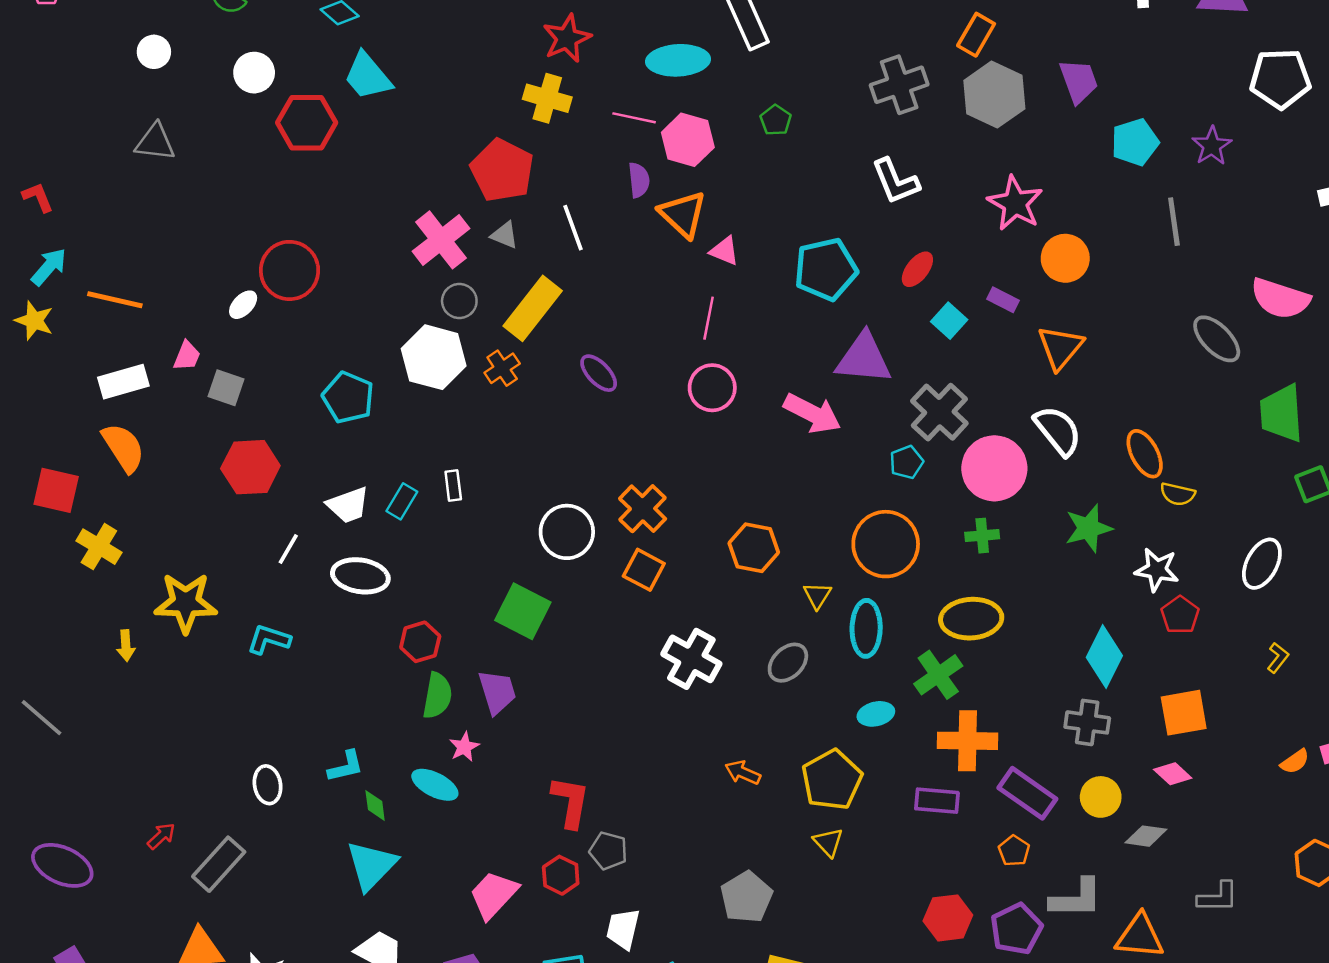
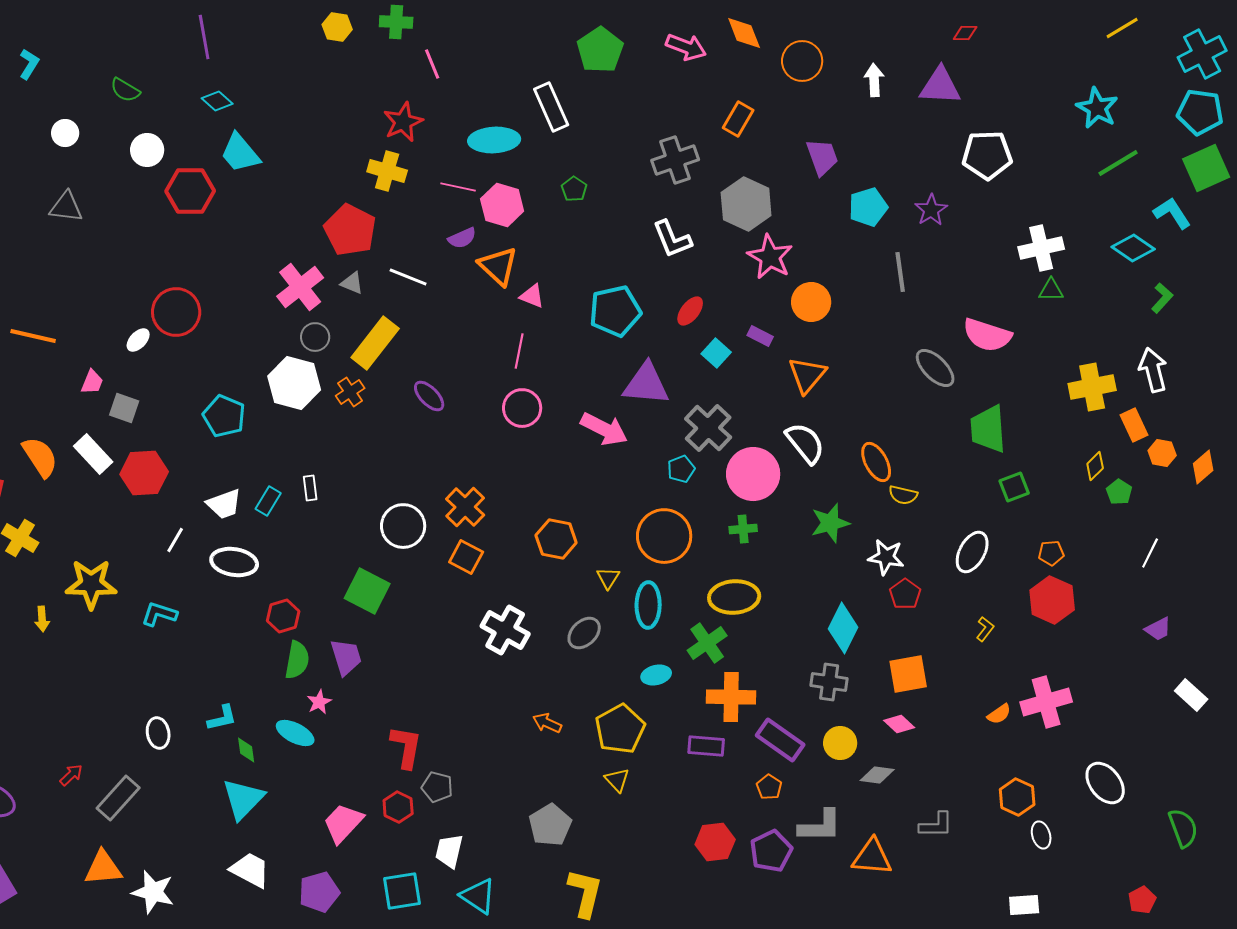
gray hexagon: (994, 95) -> (746, 204), moved
purple semicircle: (639, 180) -> (462, 238), turned 72
white line: (573, 228) -> (408, 277), turned -48
white rectangle: (123, 382) -> (93, 454), moved, turned 63

